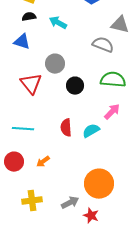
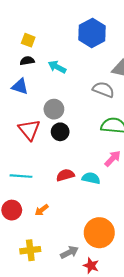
black circle: (75, 86) -> (60, 132), moved
red semicircle: (66, 128) -> (65, 175), turned 78
cyan semicircle: (91, 131) -> (91, 178), turned 42

